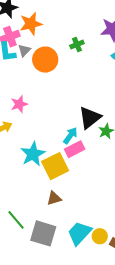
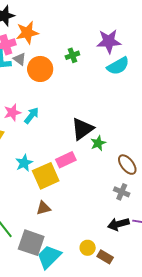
gray triangle: (24, 50) -> (20, 59), turned -40
cyan arrow: (70, 136) -> (32, 116), moved
cyan star: (33, 154) -> (24, 163), size x0.7
cyan trapezoid: (79, 233) -> (49, 257), moved

